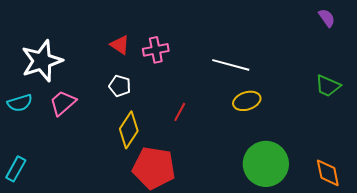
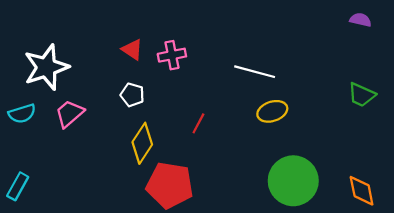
purple semicircle: (327, 18) -> (360, 20), turned -42

